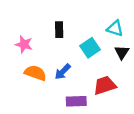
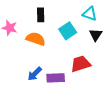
blue arrow: (63, 72) -> (35, 74), moved
orange semicircle: (35, 73) -> (36, 39), moved

